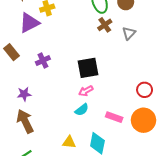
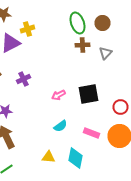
brown cross: (105, 25) -> (82, 45), turned 32
black square: (88, 68) -> (88, 94), moved
pink arrow: (86, 91) -> (58, 95), moved

